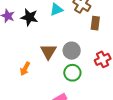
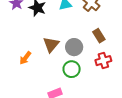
brown rectangle: (95, 23) -> (99, 36), moved, turned -48

